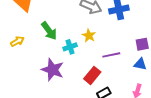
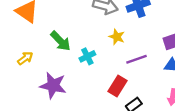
yellow star: (89, 35) -> (117, 37), moved
purple star: (53, 70) -> (53, 85), moved

